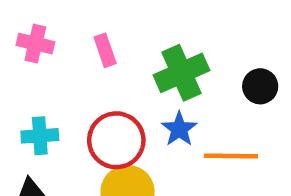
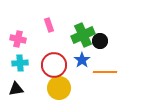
pink cross: (35, 44) -> (18, 39), moved
black circle: (260, 86) -> (100, 41), moved

